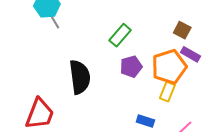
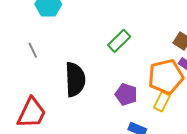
gray line: (54, 21) -> (33, 50), moved
purple pentagon: (131, 67) -> (126, 94), moved, turned 30

